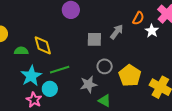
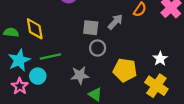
white star: (152, 31) -> (160, 59), moved
gray circle: (105, 66) -> (98, 48), moved
yellow pentagon: (130, 76) -> (125, 70), turned -30

